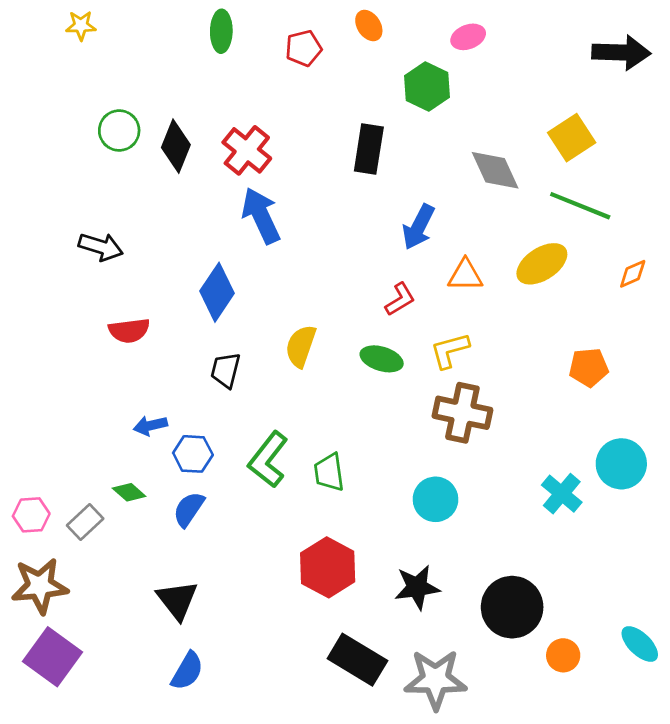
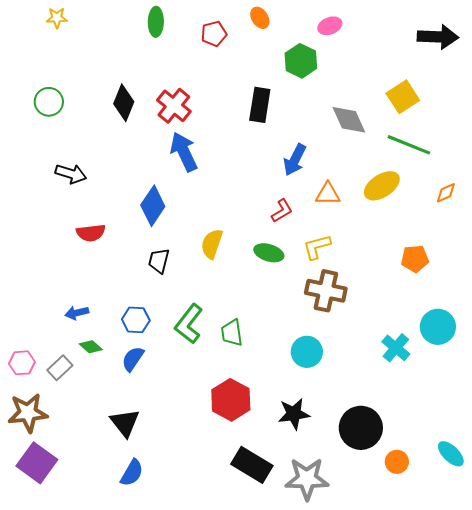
green circle: (119, 131) -> (49, 102), moved
blue arrow: (150, 426) -> (77, 313), moved

